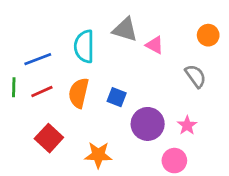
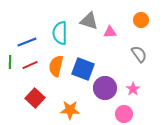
orange circle: (208, 35) -> (141, 20), moved
pink triangle: (155, 45) -> (110, 32), turned -32
blue square: (117, 97) -> (83, 69), size x1.6

